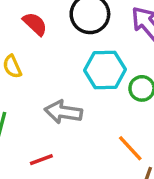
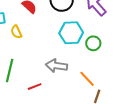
gray arrow: (63, 112) -> (56, 66), moved

